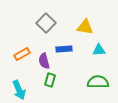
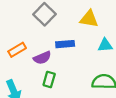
purple semicircle: (44, 61) -> (42, 58), turned -98

